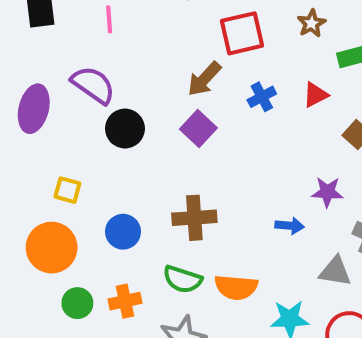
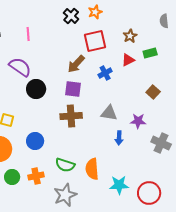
red triangle: (315, 95) -> (128, 60), moved
purple square: (198, 129) -> (73, 89), turned -36
brown cross: (194, 218) -> (71, 116), moved
blue arrow: (290, 226) -> (119, 138), turned 88
gray triangle: (335, 271) -> (109, 113), moved
orange semicircle: (236, 287) -> (92, 169), turned 80

